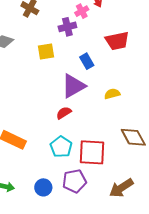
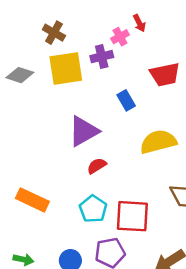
yellow square: (46, 51) -> (66, 68), moved, size x1.6
purple triangle: (73, 86) -> (83, 131), moved
yellow semicircle: (112, 94) -> (158, 142), size x1.8

